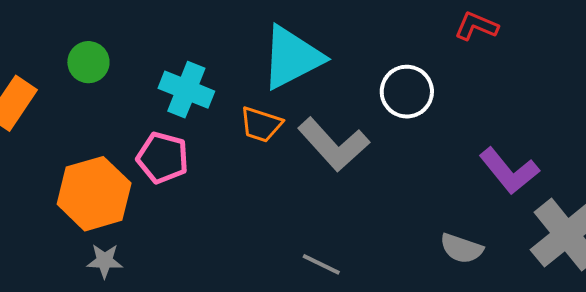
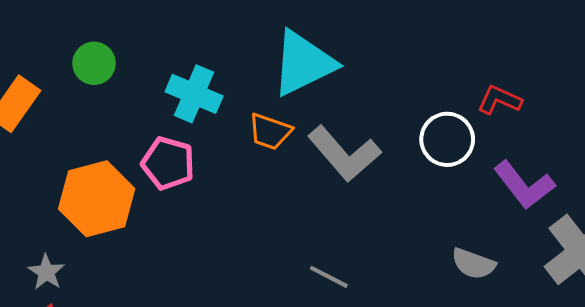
red L-shape: (476, 26) -> (499, 100), moved
white circle: (407, 92) -> (447, 139), moved
gray star: (105, 261) -> (46, 272), moved, turned 30

